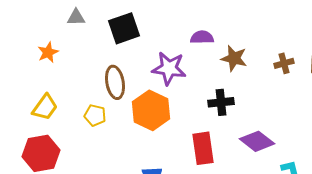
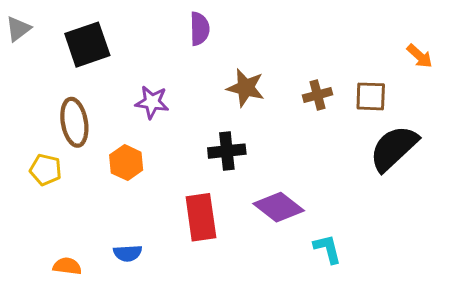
gray triangle: (76, 17) -> (18, 29), turned -36
purple semicircle: (202, 37) -> (200, 29), moved, turned 90
purple star: (169, 68) -> (152, 102), size x0.7
orange hexagon: (151, 110) -> (126, 163), size x0.6

